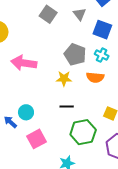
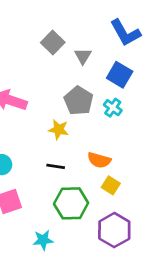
gray triangle: (80, 14) -> (83, 56), moved
orange semicircle: (95, 77) -> (99, 160), moved

